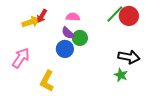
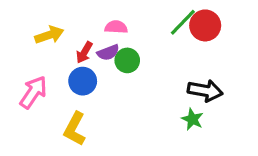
red arrow: (42, 16) -> (84, 52), moved
purple semicircle: (68, 33) -> (108, 52), turned -64
blue circle: (65, 49) -> (83, 81), moved

